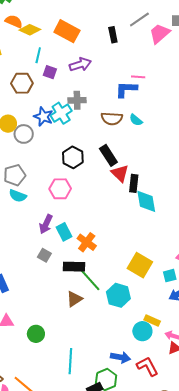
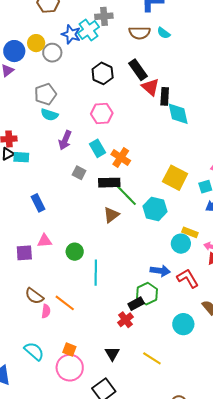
pink hexagon: (60, 189) -> (102, 114), moved
purple arrow: (46, 224) -> (65, 140), moved
cyan line: (70, 361) -> (96, 273), moved

